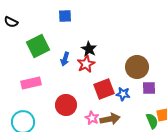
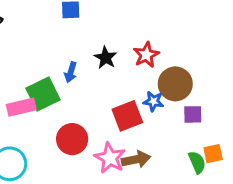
green square: (38, 46) -> (43, 94), moved
red star: (86, 64) -> (146, 55), moved
blue star: (123, 94) -> (153, 101), moved
pink star: (92, 118) -> (110, 158), size x1.5

